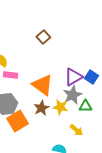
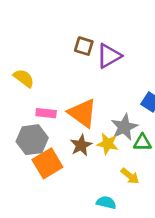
brown square: (43, 37) -> (84, 46), turned -32
pink rectangle: (10, 75) -> (46, 113), moved
purple triangle: (73, 77) -> (109, 56), moved

